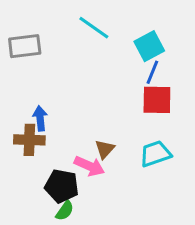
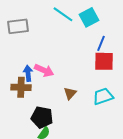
cyan square: (149, 46) -> (89, 17), moved
pink arrow: (89, 166) -> (44, 70), moved

